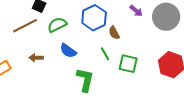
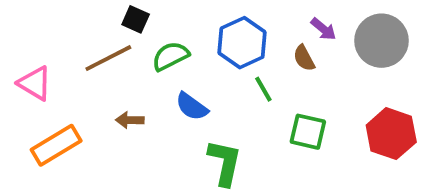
brown semicircle: (114, 33) -> (304, 58), moved
green line: (105, 54) -> (263, 89), moved

